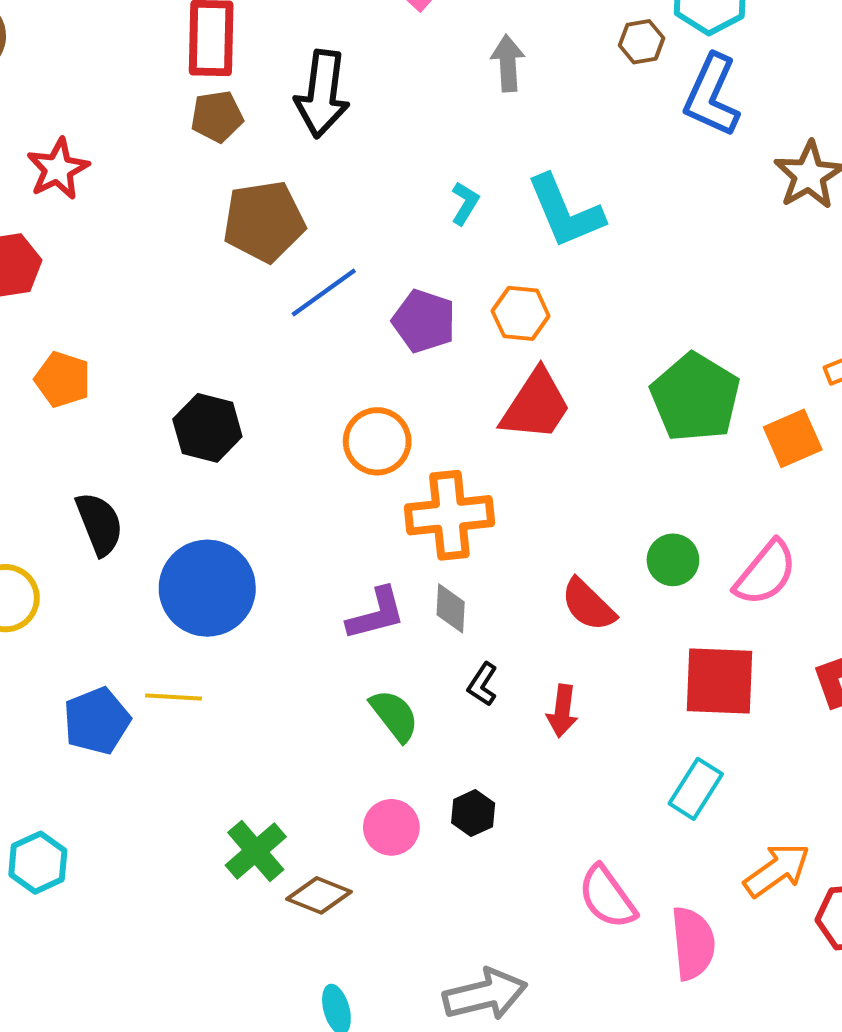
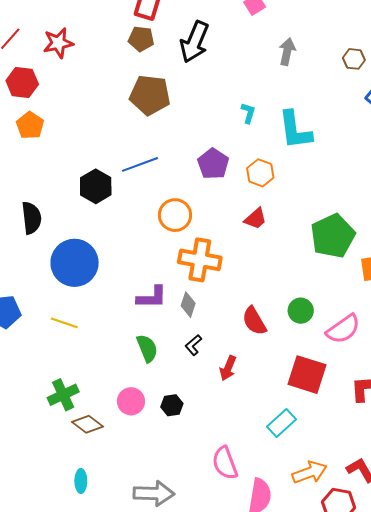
cyan L-shape: (465, 203) -> (248, 113), turned -30
blue line: (324, 292) -> (140, 164), moved
orange pentagon: (63, 379) -> (30, 125), moved
red trapezoid: (536, 405) -> (256, 219), size x0.6
yellow line: (173, 697) -> (64, 323), moved

